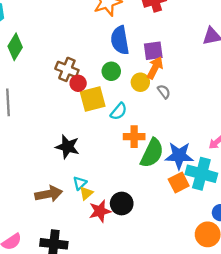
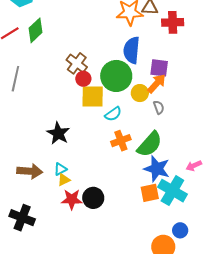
green circle: (111, 71) -> (116, 76), size x1.8
orange cross: (134, 137) -> (121, 141), turned -36
green semicircle: (152, 153) -> (150, 144), moved

